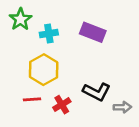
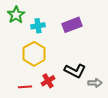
purple rectangle: (93, 32) -> (72, 25), turned -42
red line: (32, 99) -> (25, 87), moved

